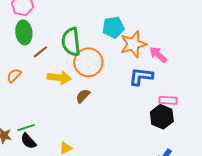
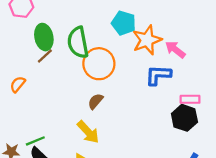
cyan pentagon: (113, 27) -> (124, 23), turned 30
green ellipse: (24, 32) -> (44, 37), moved
yellow arrow: (59, 78) -> (88, 132), moved, turned 45

